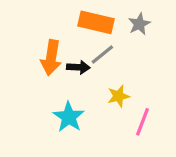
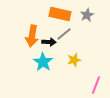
cyan star: (69, 117) -> (43, 62), moved
pink line: (143, 122) -> (96, 85), moved

